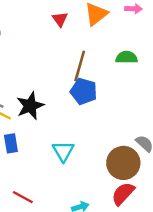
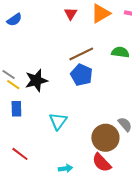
brown line: (80, 66) -> (81, 54), turned 40
red semicircle: (123, 194) -> (102, 163), turned -95

